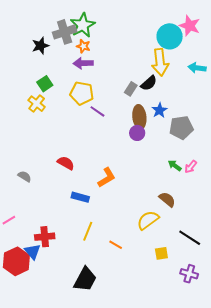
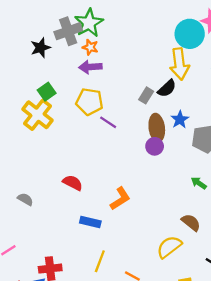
yellow cross: (37, 104) -> (37, 115), size x1.5

